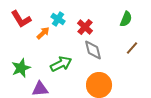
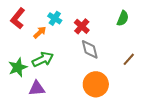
red L-shape: (21, 19) -> (18, 18), turned 70
brown line: (132, 48) -> (129, 59), moved
green arrow: (61, 64) -> (43, 59), moved

